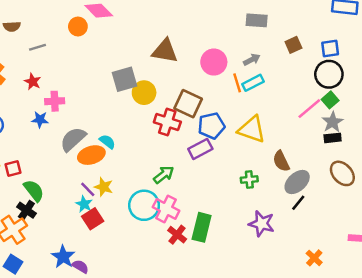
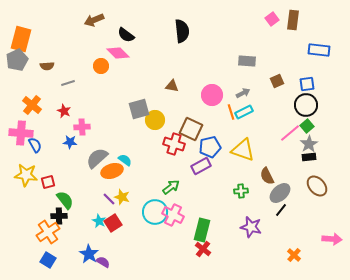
brown triangle: (165, 51) -> (172, 86), size x0.6
cyan star: (84, 204) -> (99, 221), moved
black cross: (26, 210) -> (59, 216), turned -35
red cross: (177, 235) -> (203, 249), moved

